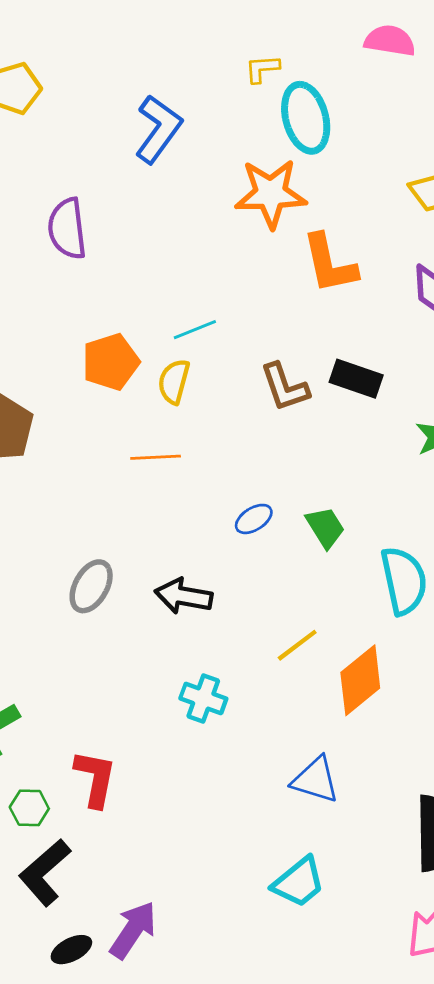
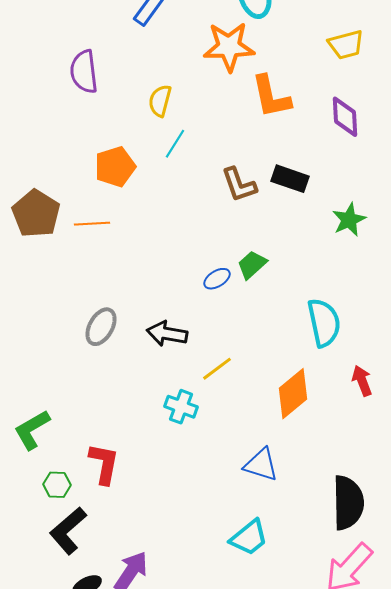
cyan line: (195, 330) -> (175, 144), turned -36
yellow semicircle: (174, 382) -> (160, 101), moved
orange line: (156, 457) -> (92, 224), moved
green trapezoid: (325, 527) -> (252, 265), moved, turned -100
yellow line: (297, 645) -> (217, 369), moved

